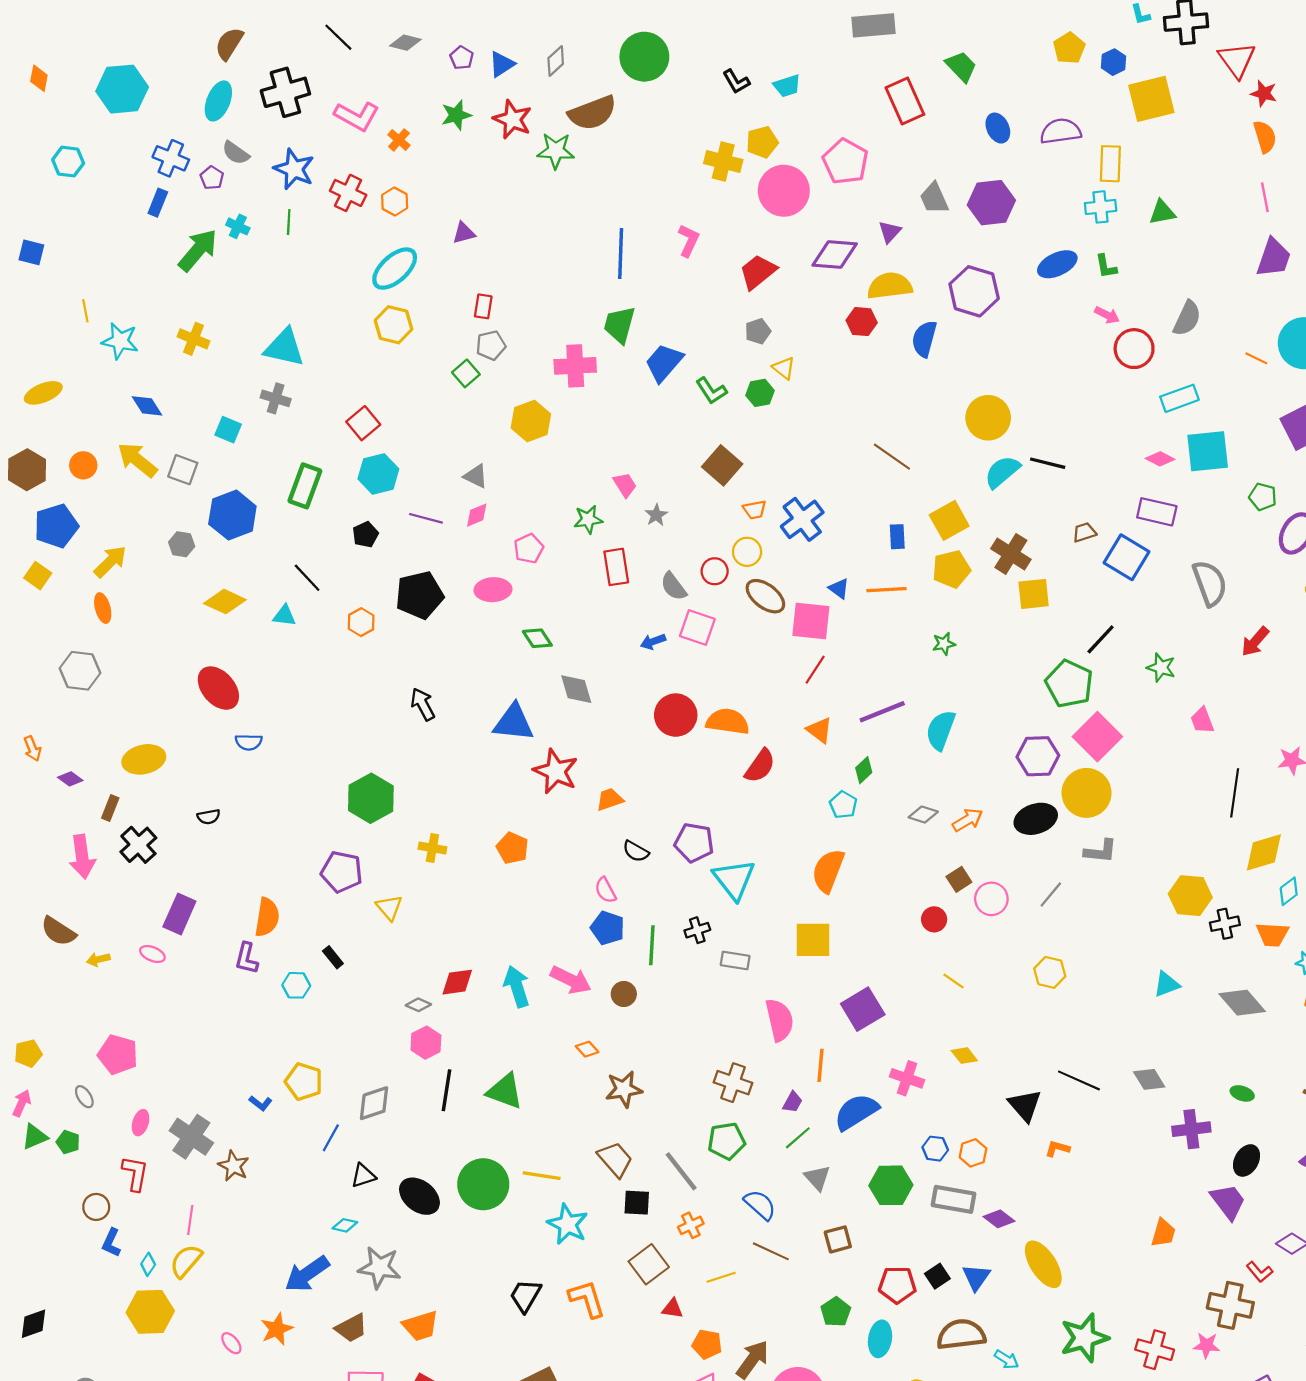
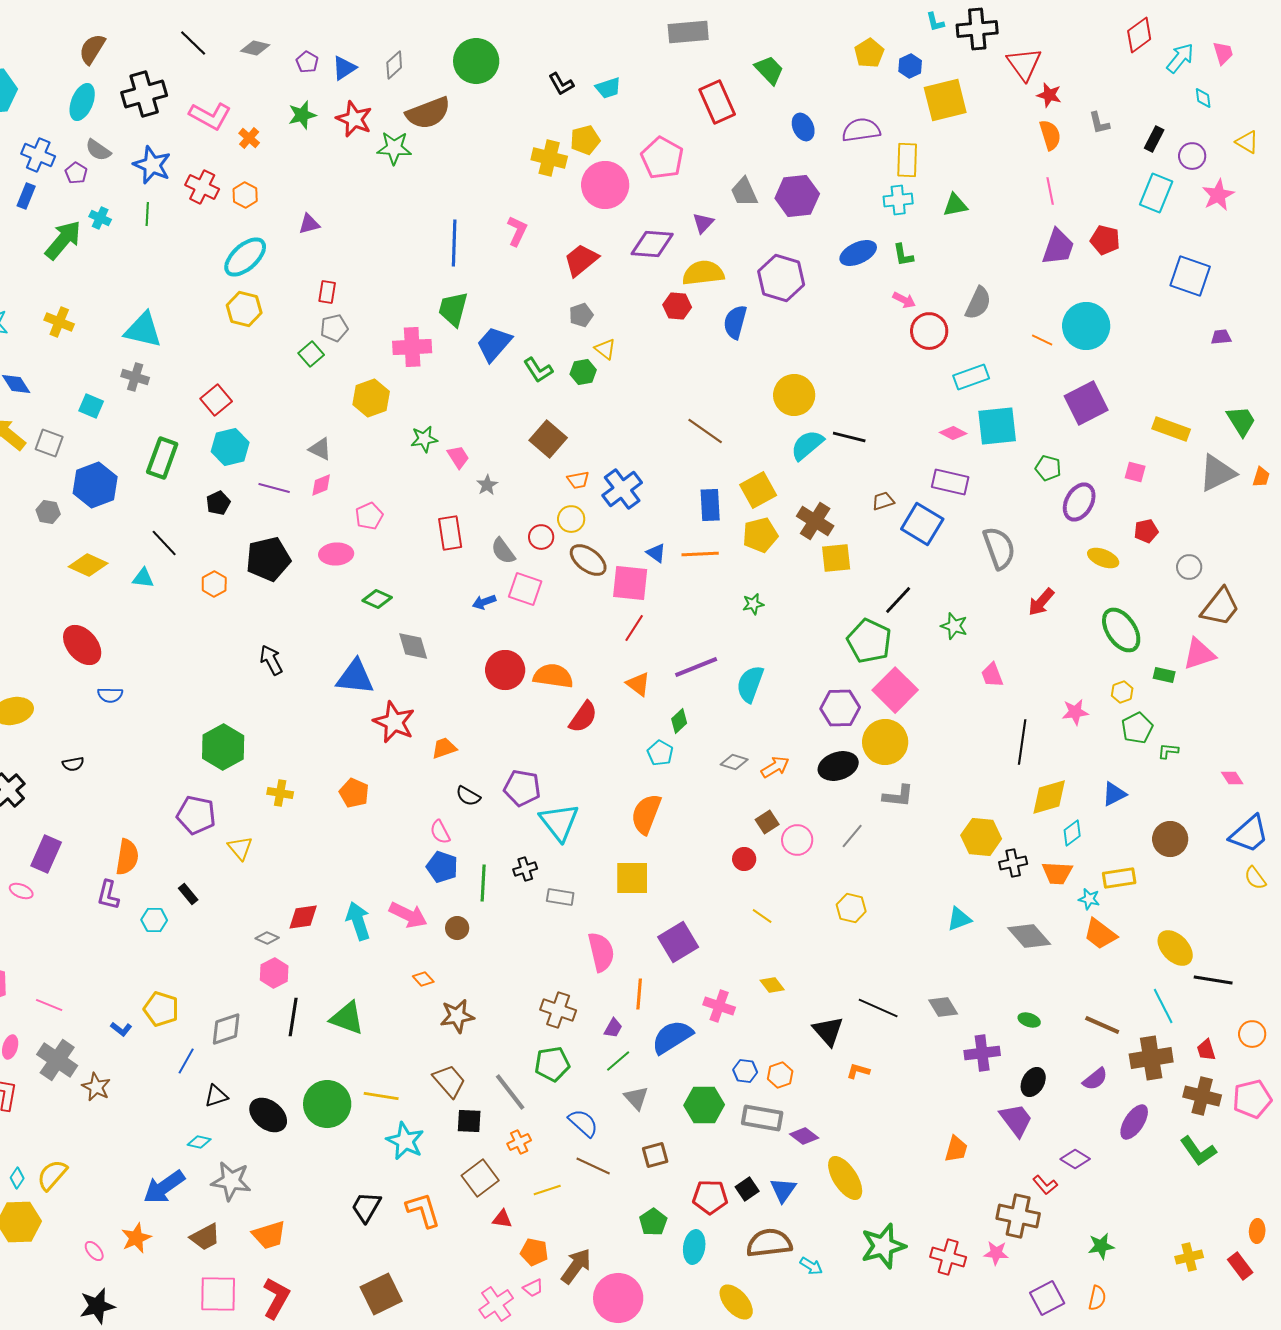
green star: (588, 519) -> (424, 439), moved
blue rectangle: (897, 537) -> (710, 505), size x1.4
green diamond: (537, 638) -> (377, 599), turned -32
pink line: (190, 1220) -> (49, 1005), moved, turned -76

